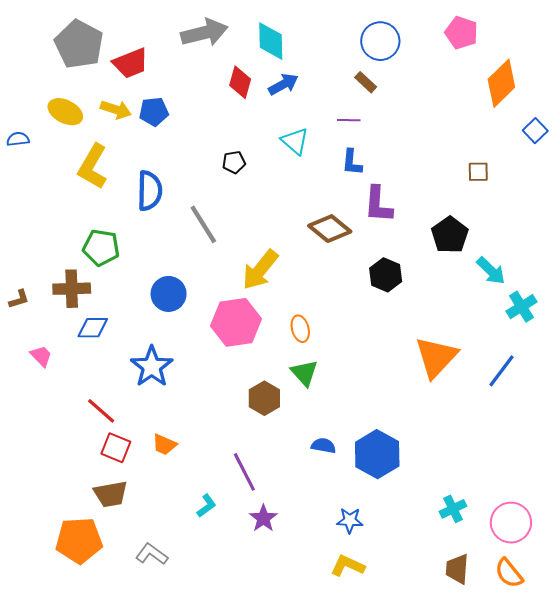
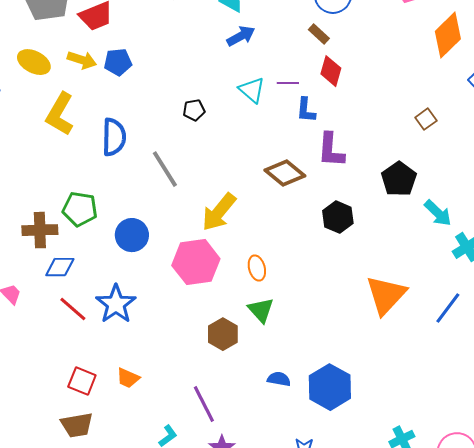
red diamond: (240, 82) -> (331, 71), moved
purple line: (349, 120) -> (288, 83), moved
brown square: (478, 172) -> (426, 119), turned -35
green pentagon: (101, 248) -> (80, 209), moved
red line: (101, 411) -> (73, 309), moved

